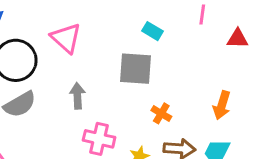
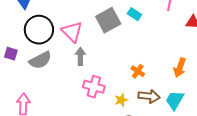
pink triangle: (66, 38) -> (72, 32), moved
gray square: (136, 69) -> (108, 20), moved, turned -35

